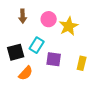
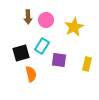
pink circle: (49, 19) -> (46, 20), moved
orange semicircle: (26, 73) -> (31, 74), turned -56

